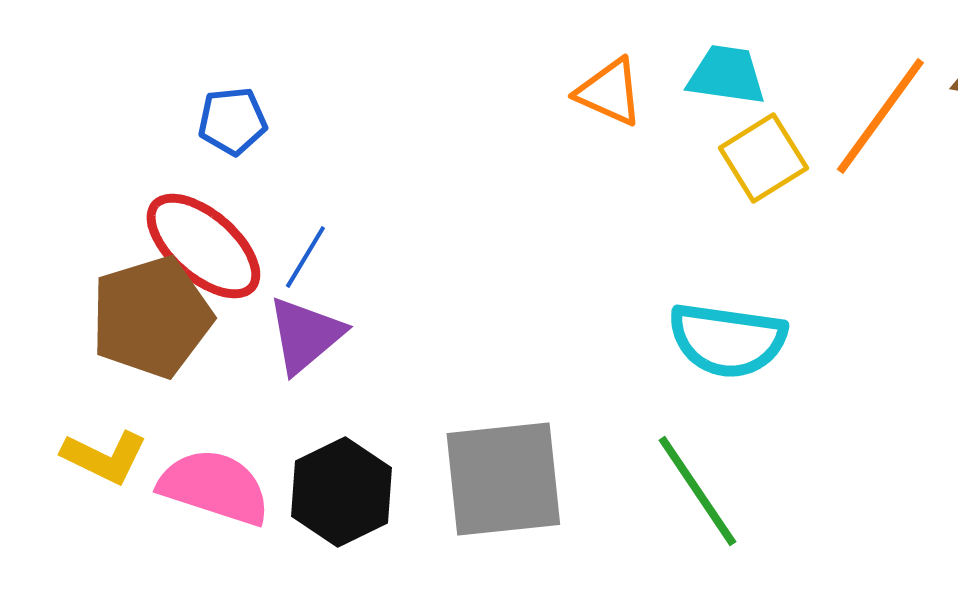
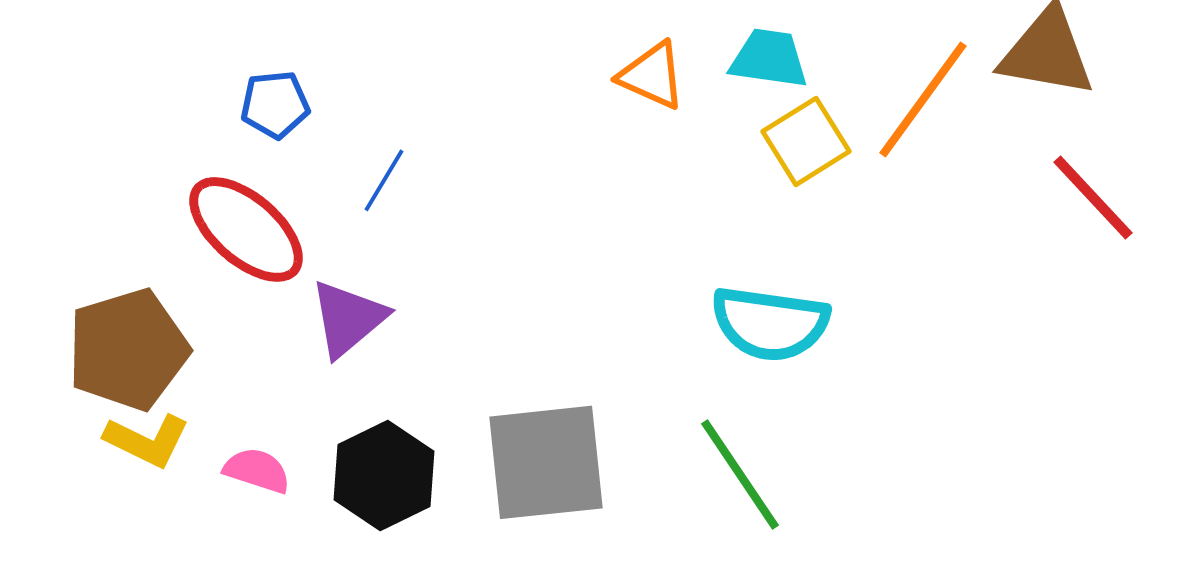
blue line: (305, 257) -> (384, 180), moved
brown pentagon: (151, 317) -> (128, 349), moved
pink semicircle: (214, 487) -> (257, 470), size x0.6

